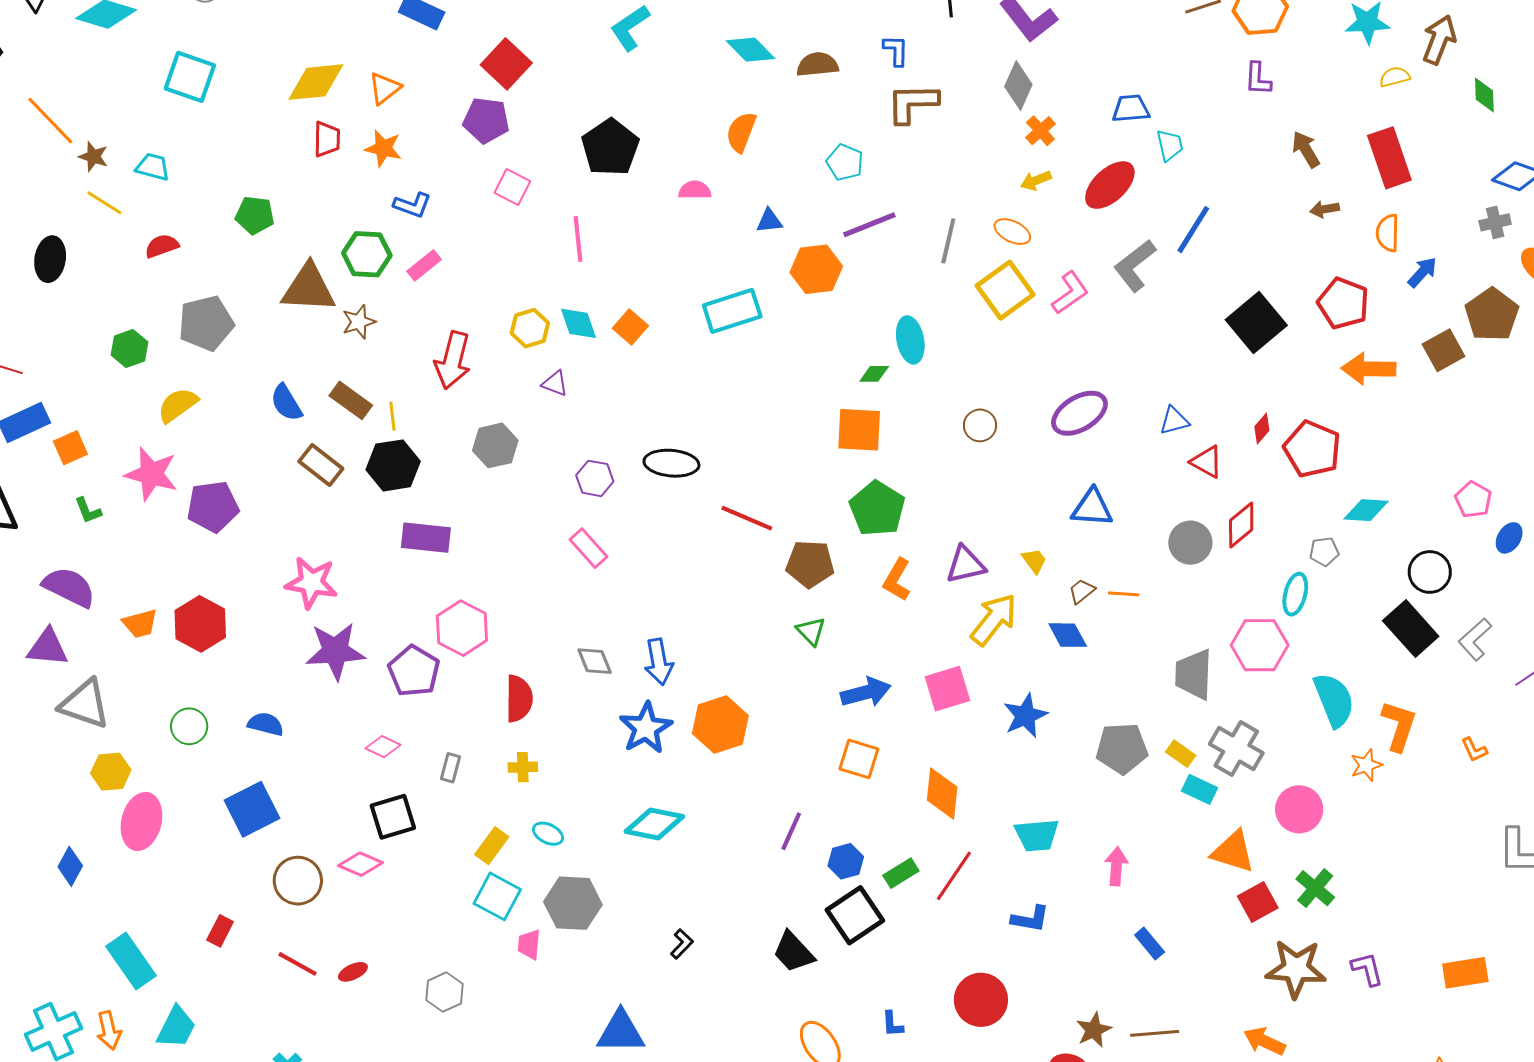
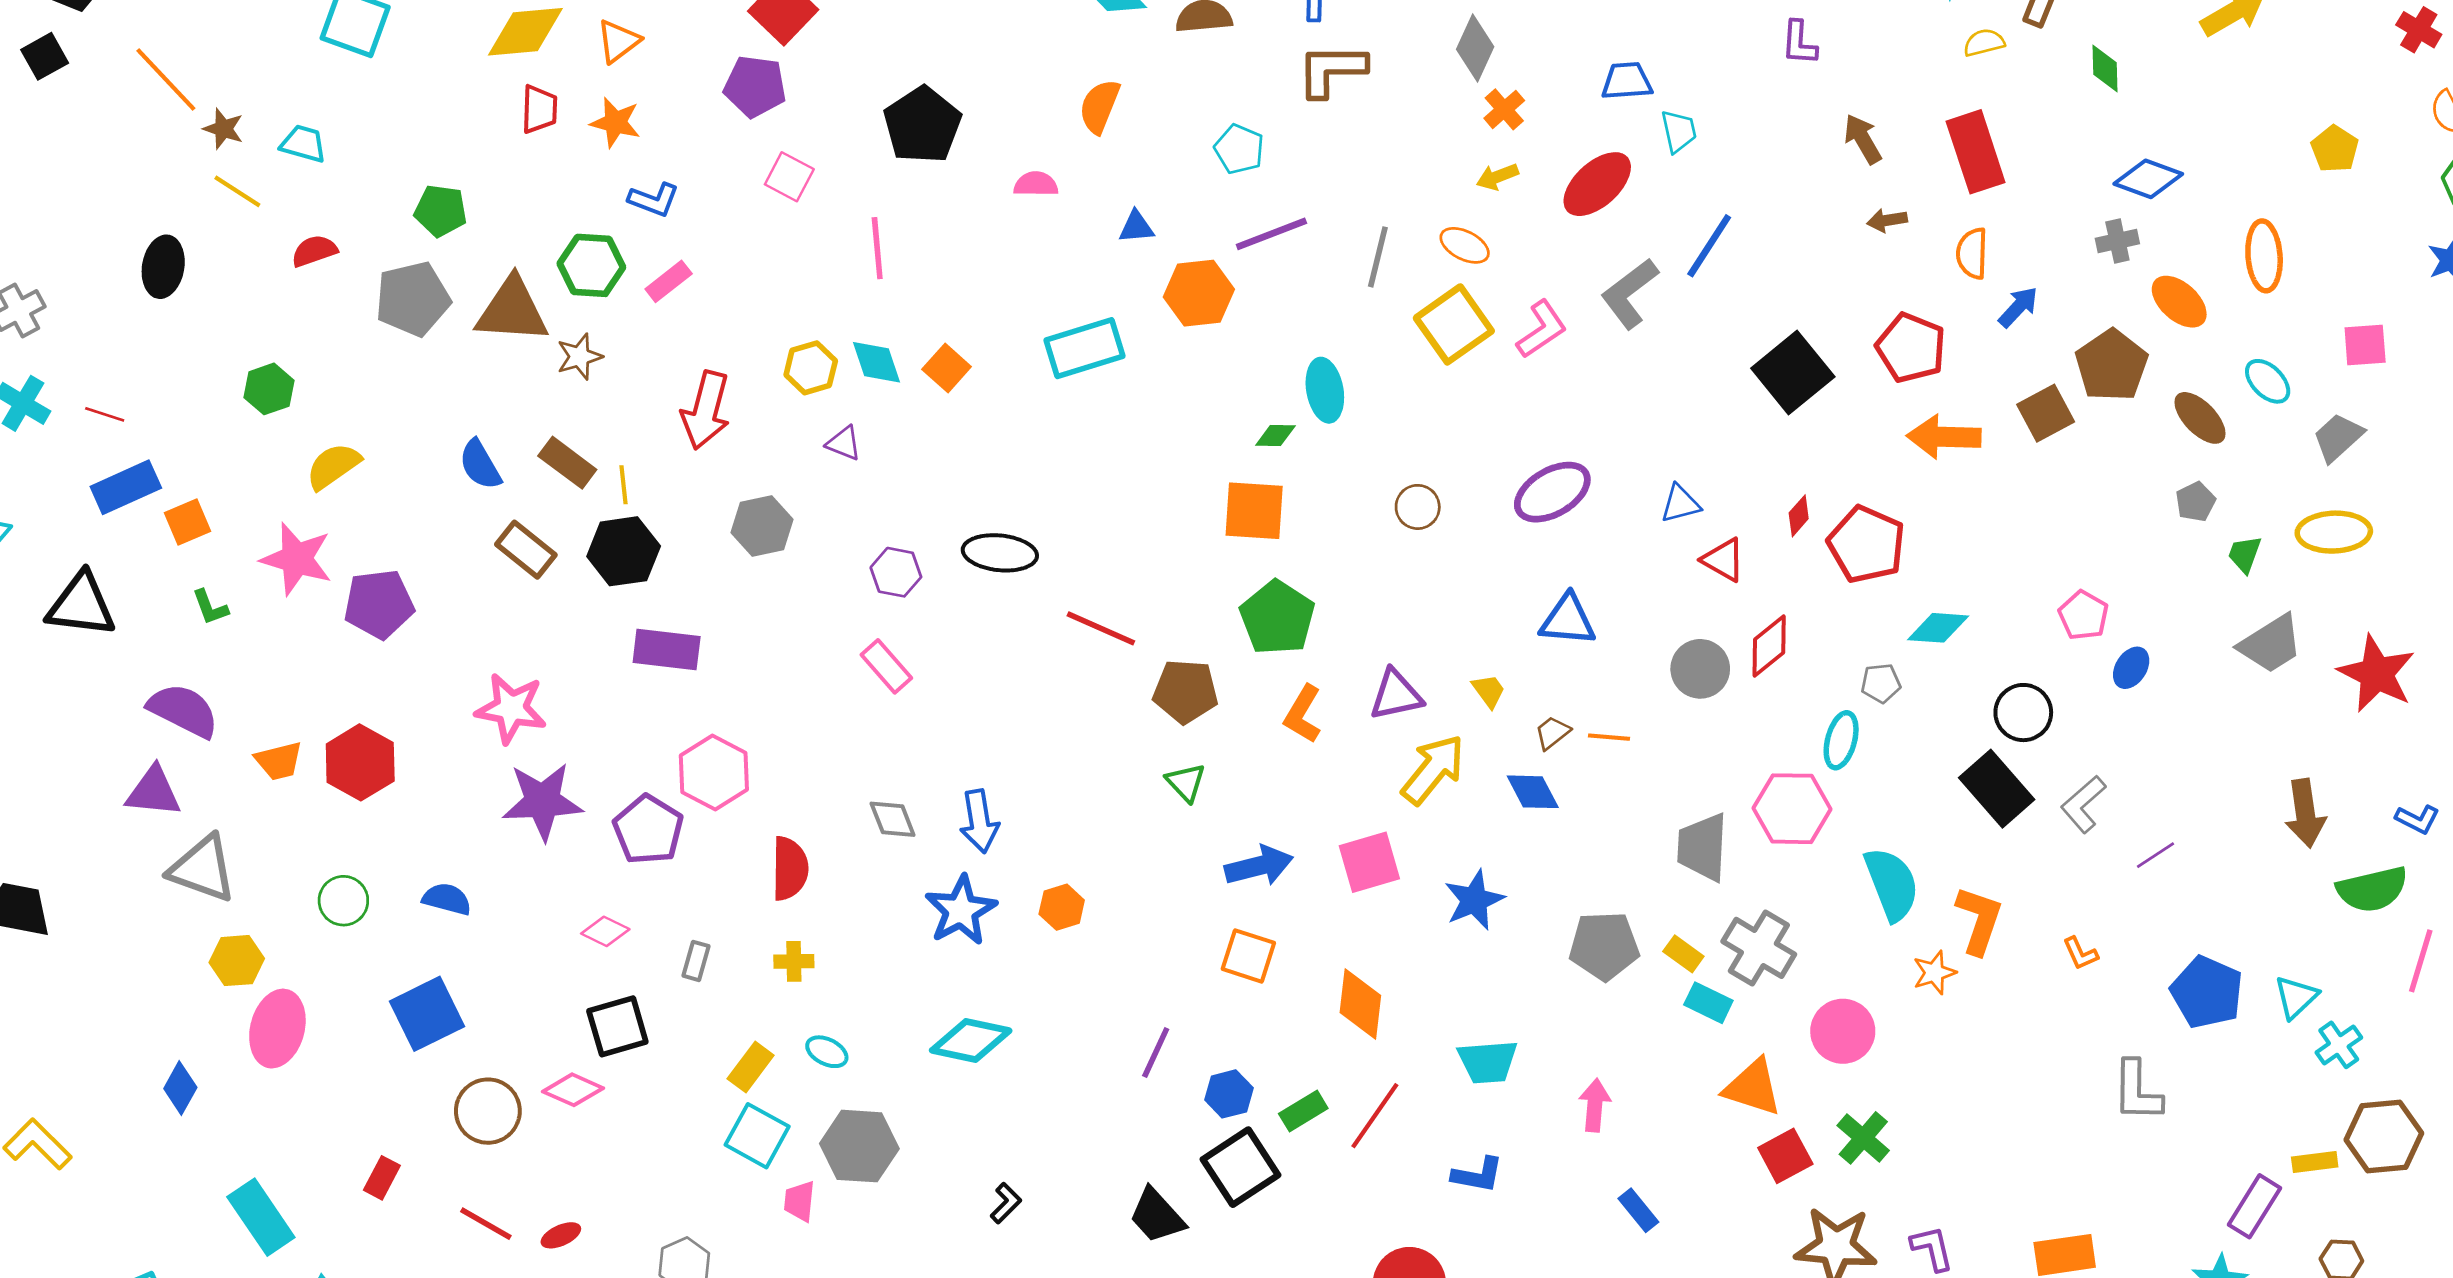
gray pentagon: (206, 323) -> (413, 299), moved
orange hexagon: (720, 725) -> (1062, 907), size x0.6

